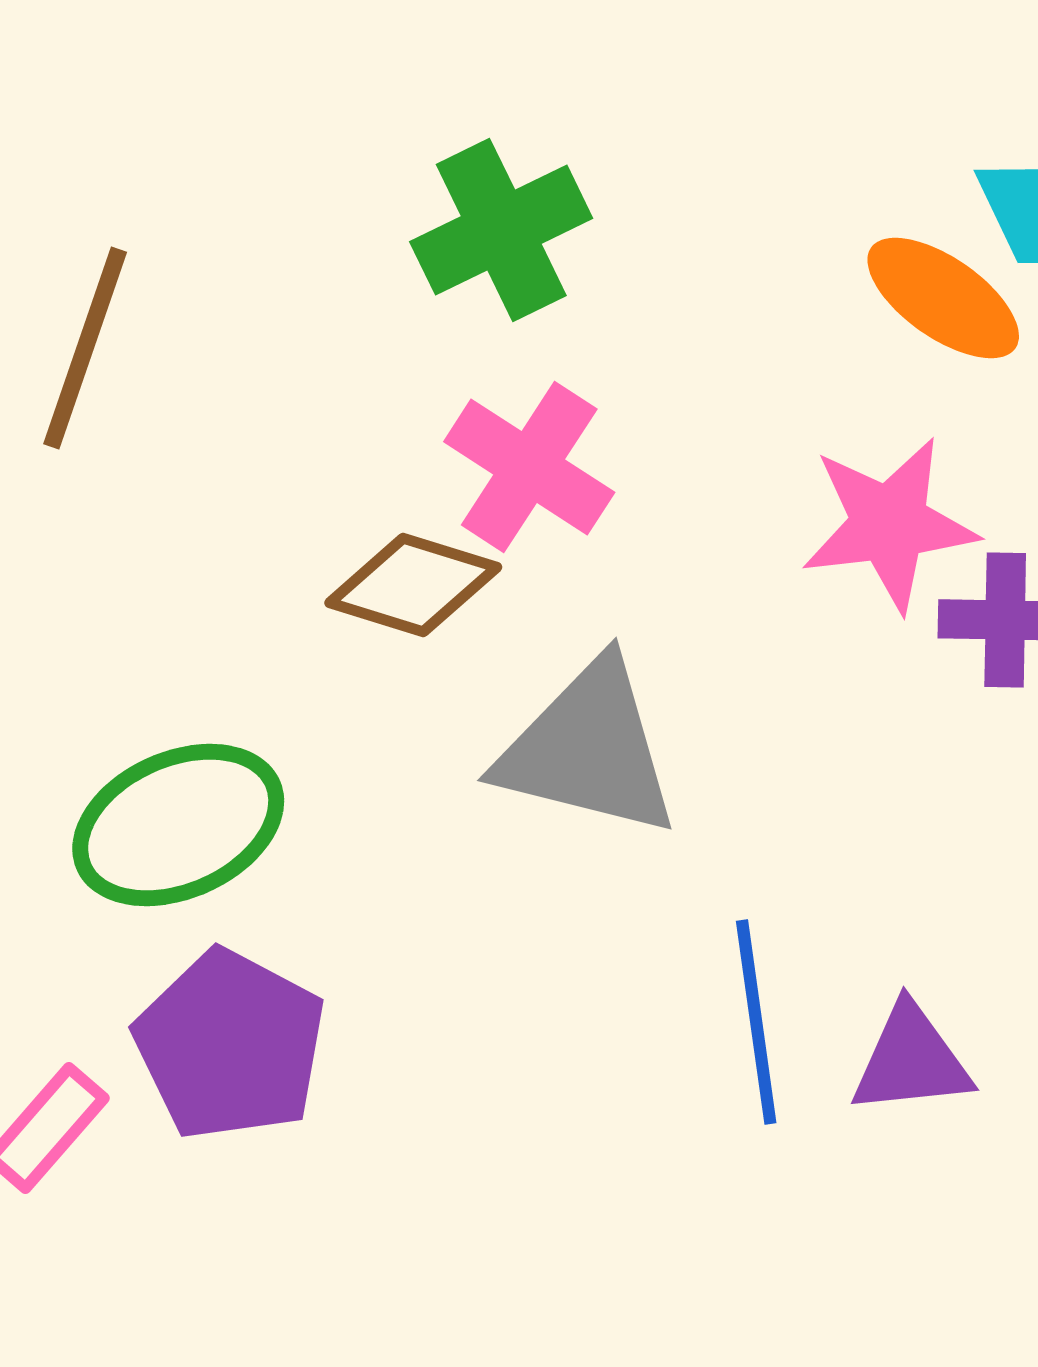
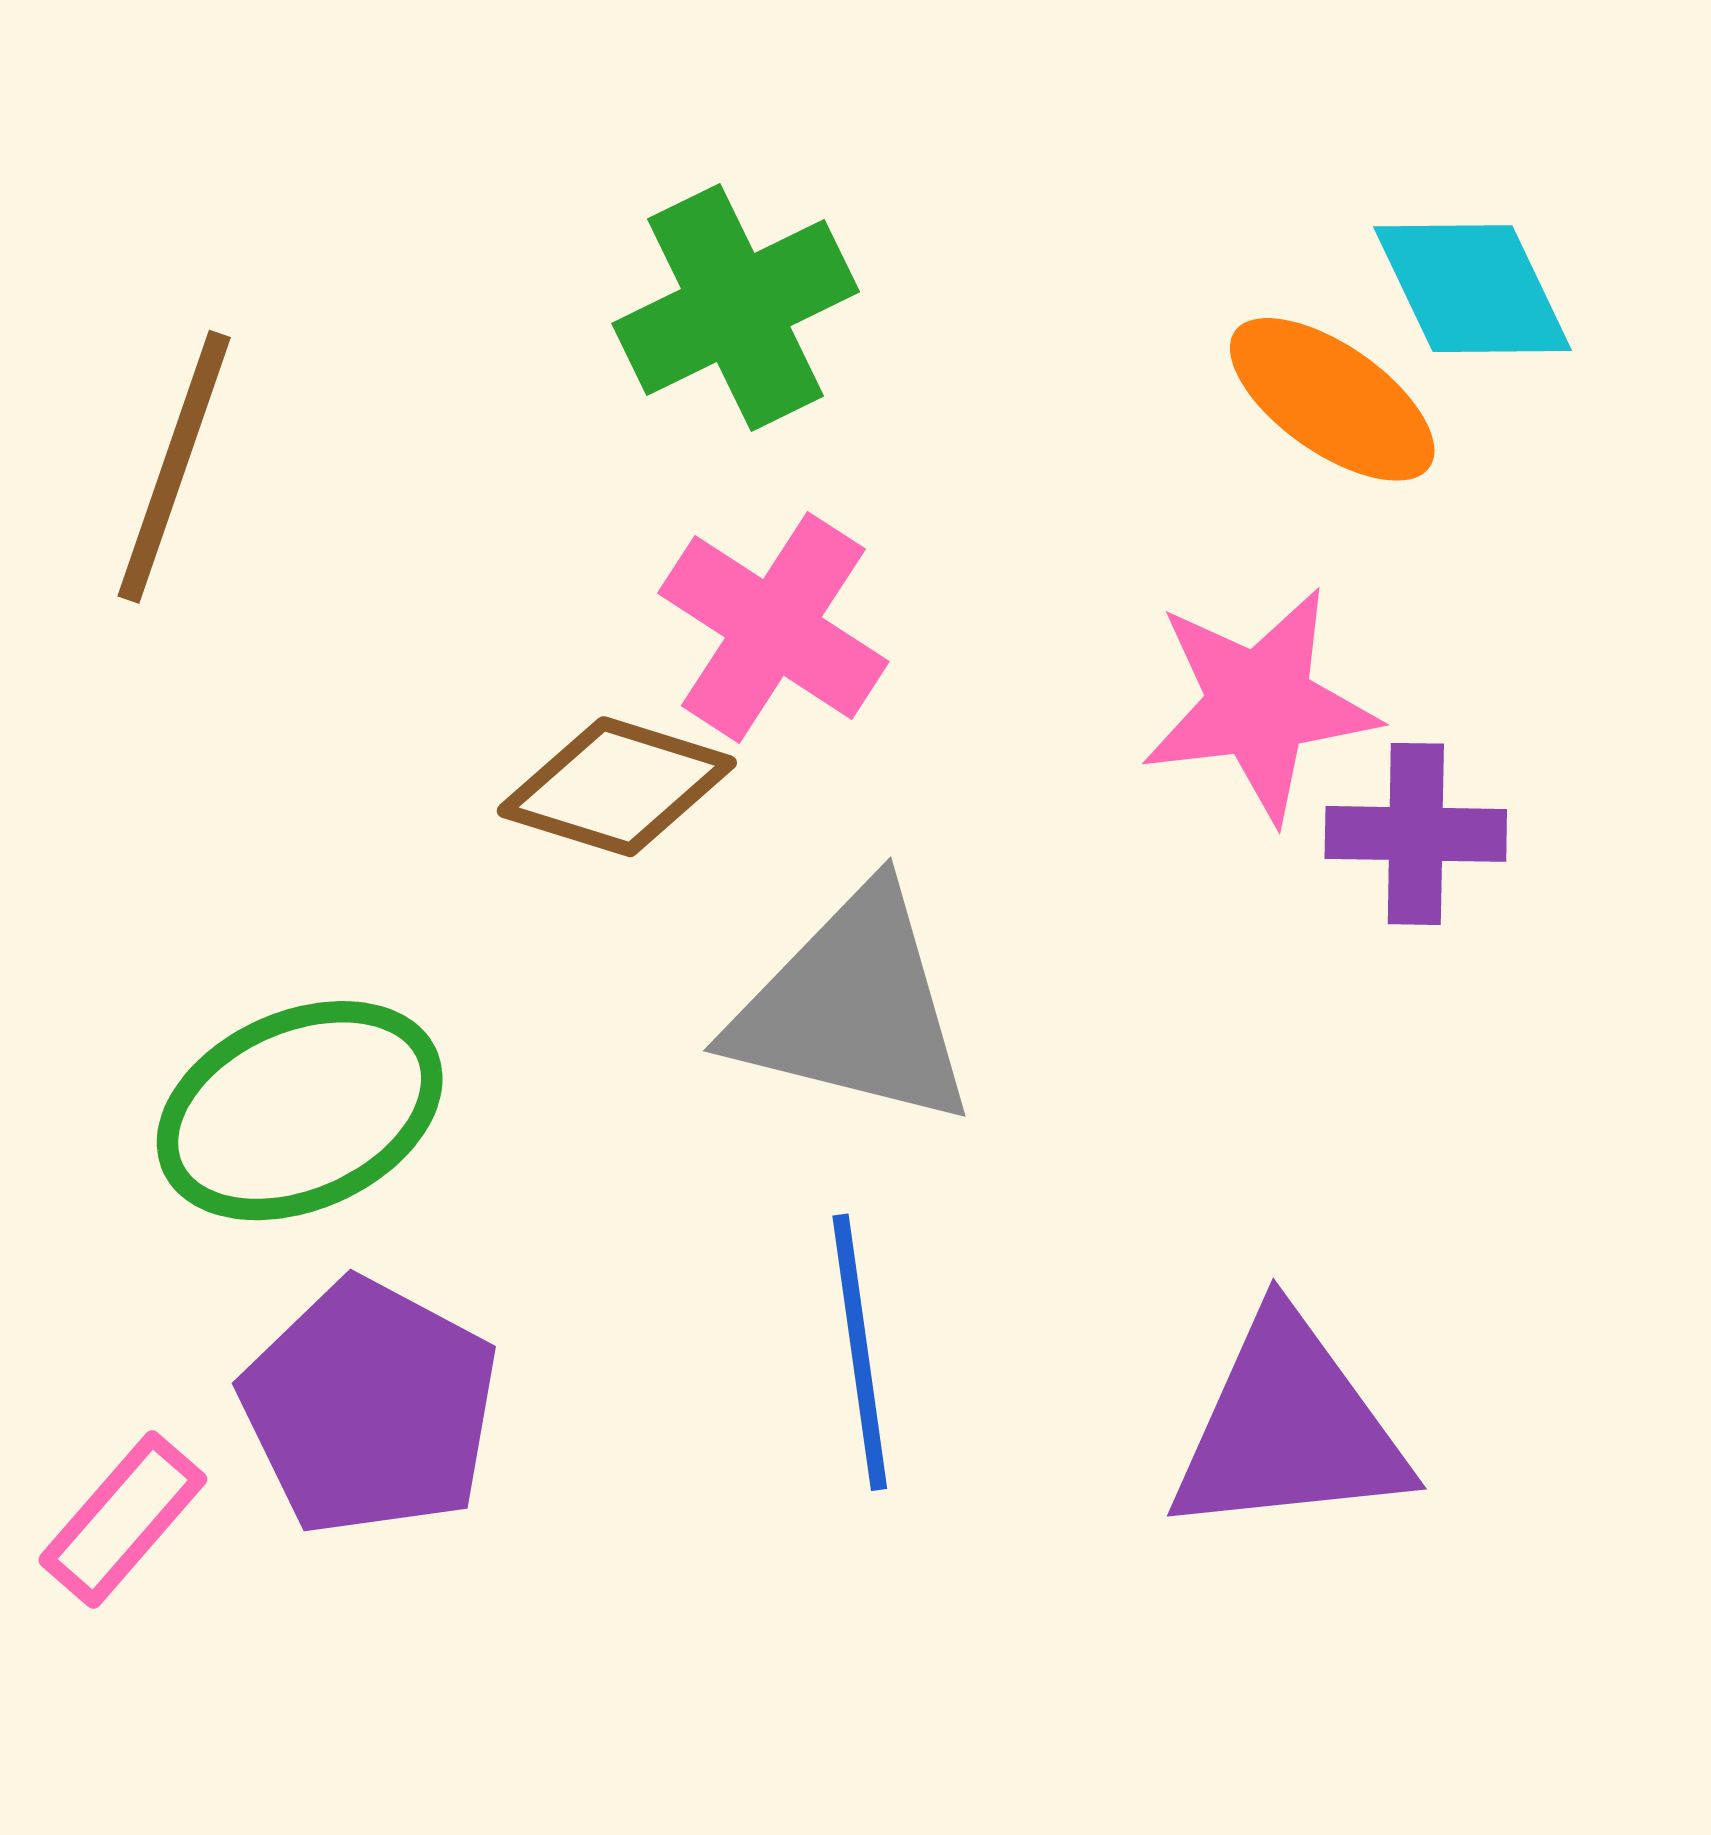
blue line: (756, 1022) -> (860, 1352), moved
purple triangle: (911, 1060) -> (1289, 1428), size x1.5

